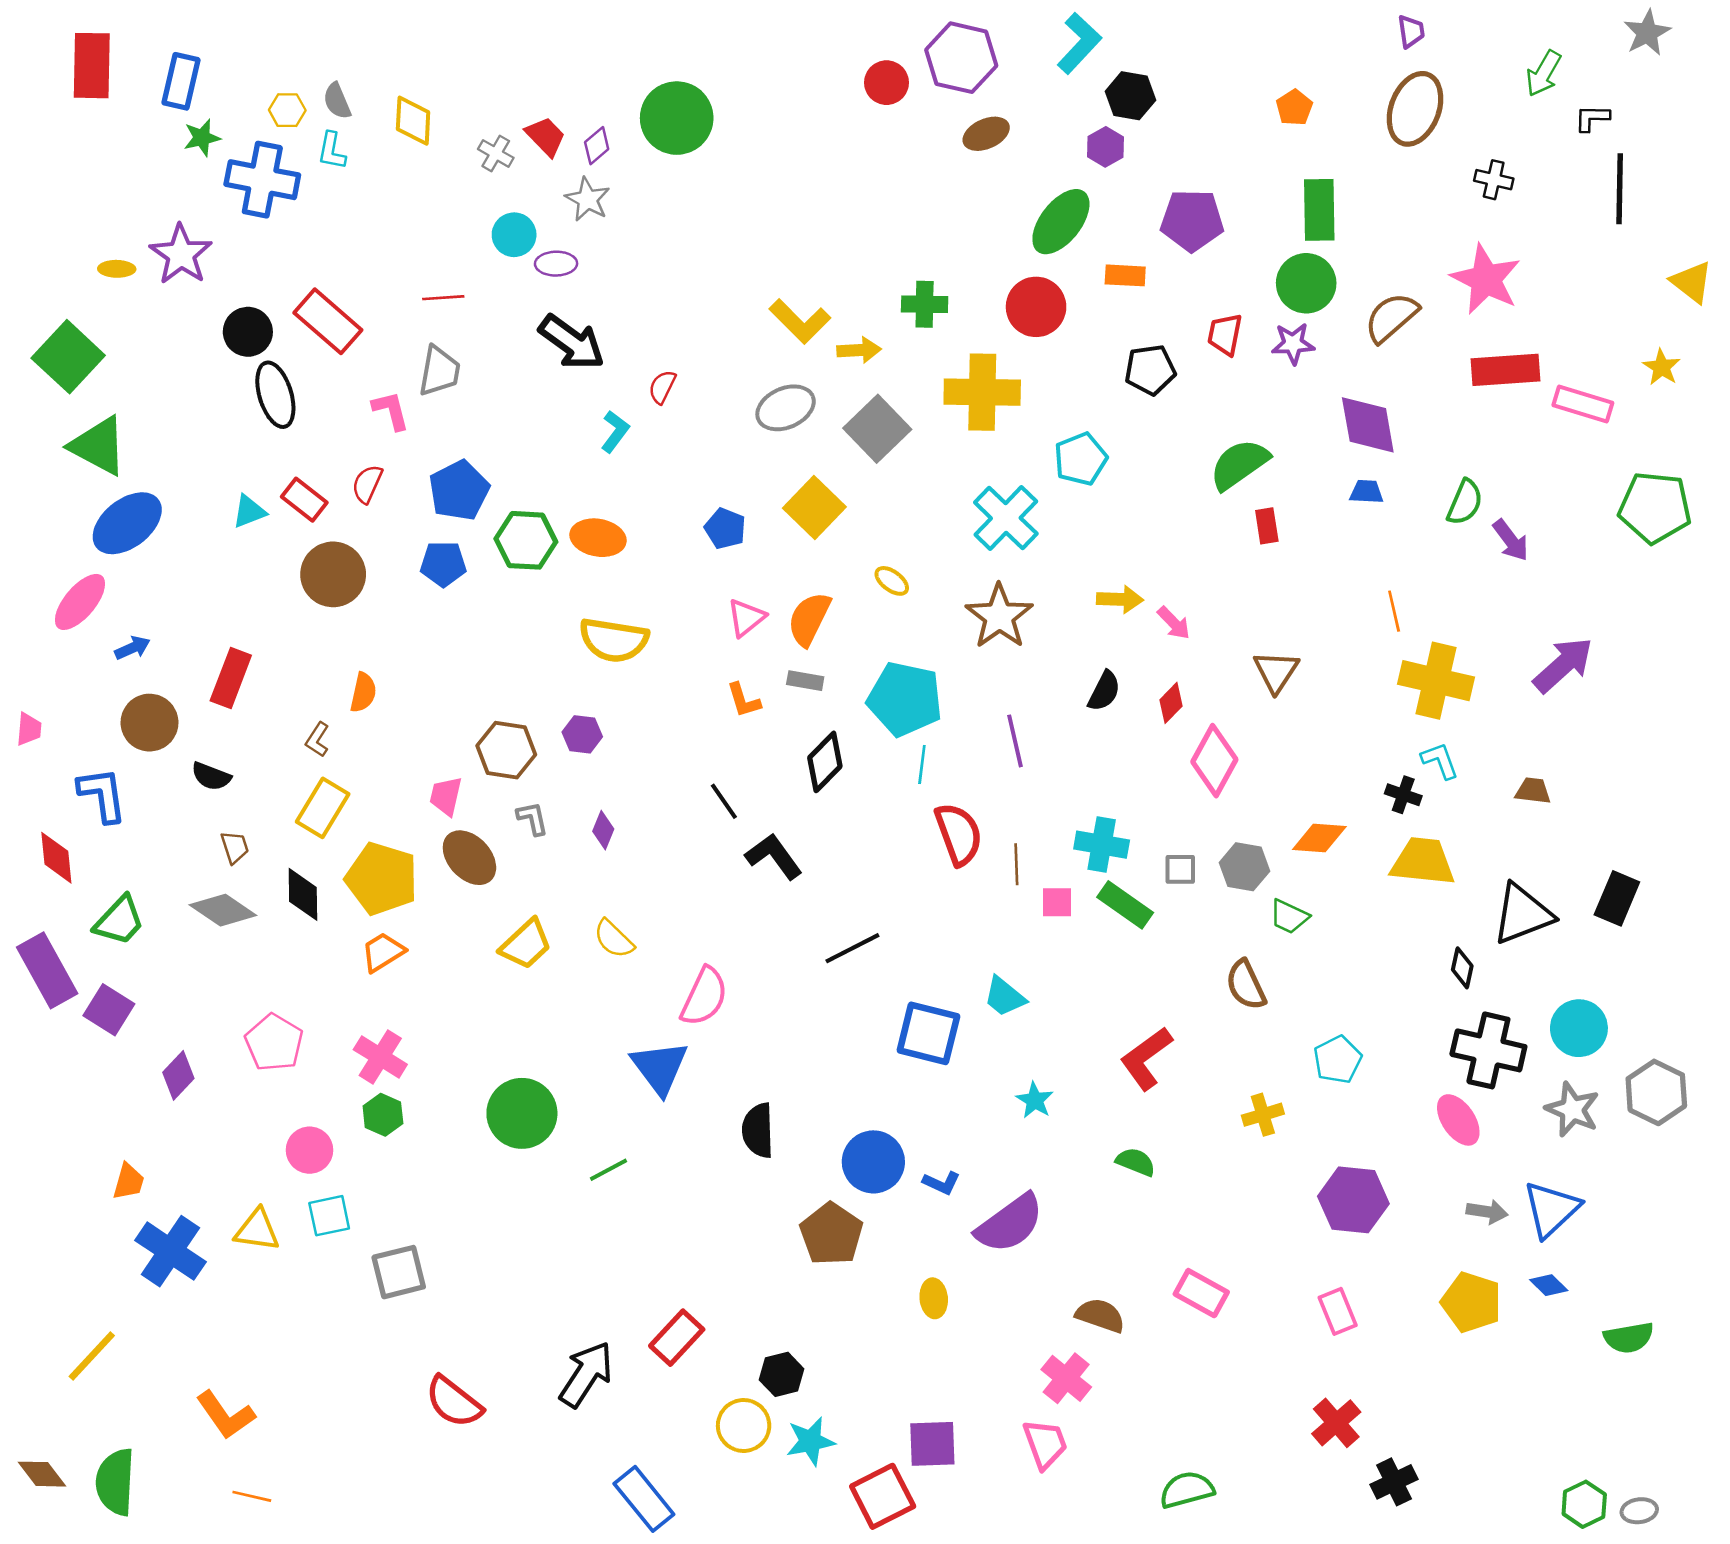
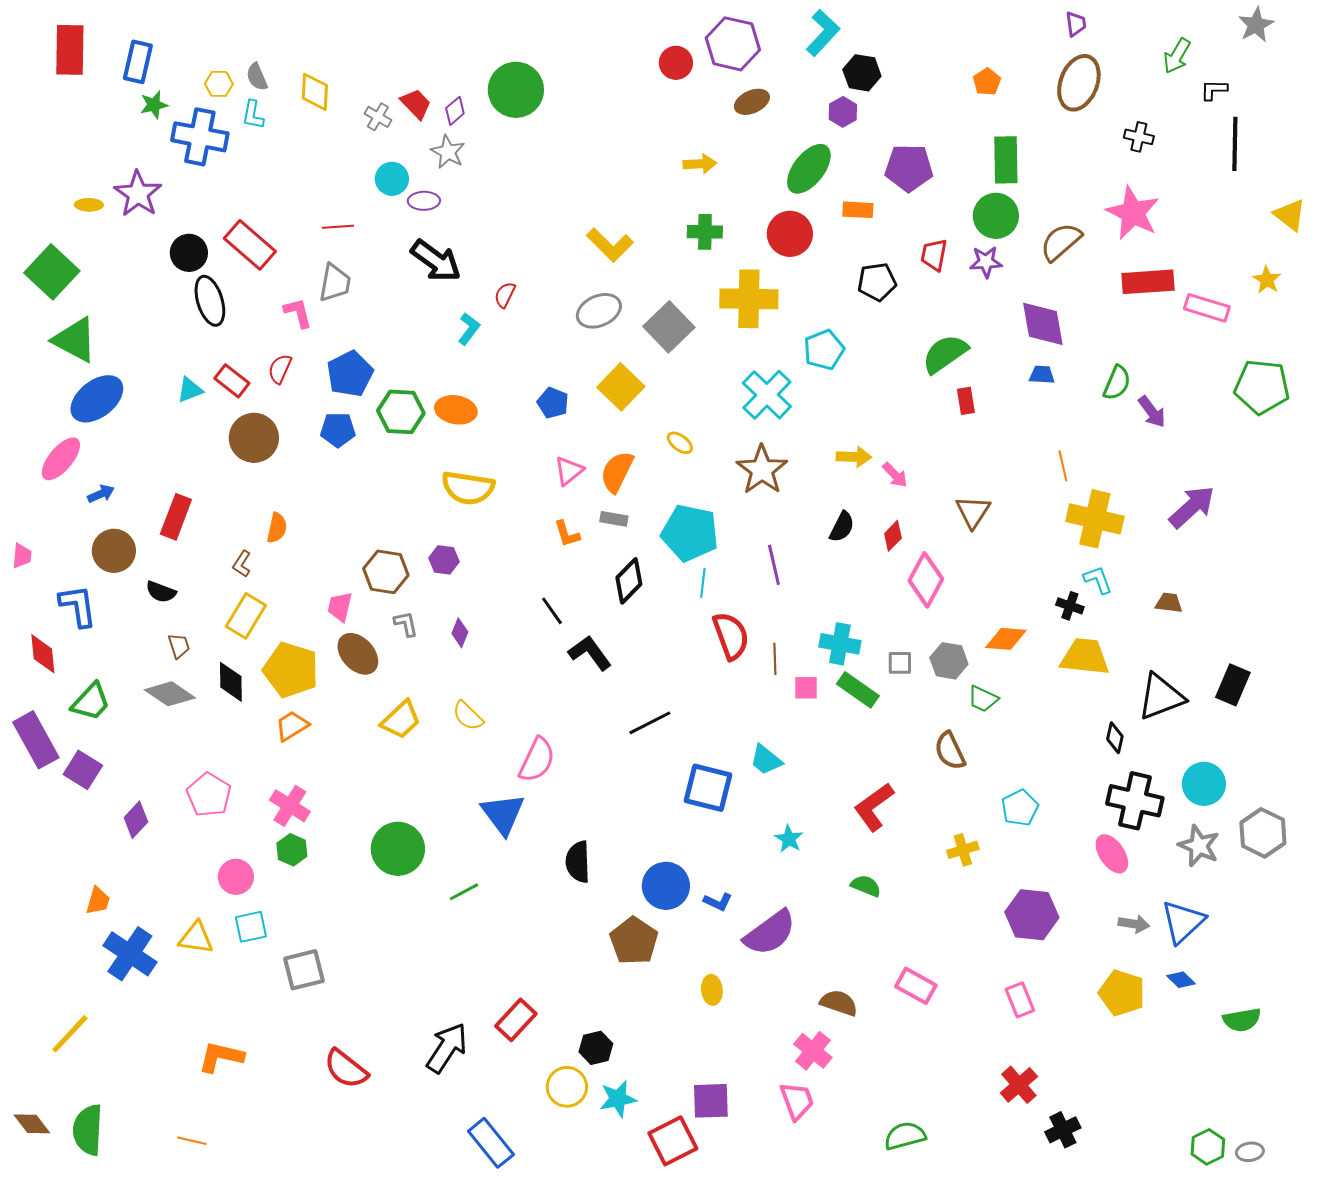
yellow arrow: (859, 350) -> (700, 164), moved
orange L-shape: (226, 1415) -> (221, 1057), moved, turned 138

